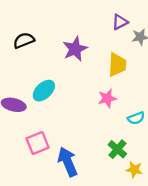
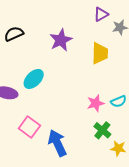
pink star: (107, 98) -> (96, 103), moved
pink square: (38, 143) -> (29, 127), turned -30

